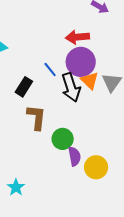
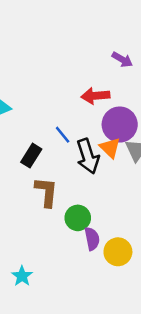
purple circle: (81, 62) -> (120, 125), moved

